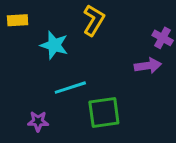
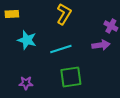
cyan star: (54, 45) -> (27, 40), moved
cyan line: (70, 88) -> (61, 49), moved

